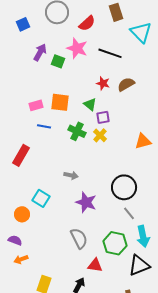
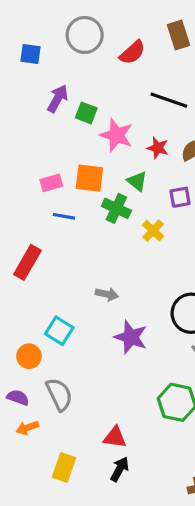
blue square: (23, 24) -> (31, 54), turned 32
pink star: (77, 48) -> (116, 135), moved
purple square: (103, 117) -> (180, 197), moved
green cross: (77, 131) -> (116, 208), moved
gray semicircle: (79, 238) -> (59, 394), moved
red triangle: (95, 265) -> (115, 437), moved

